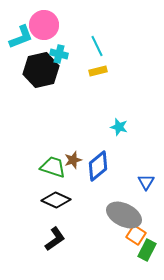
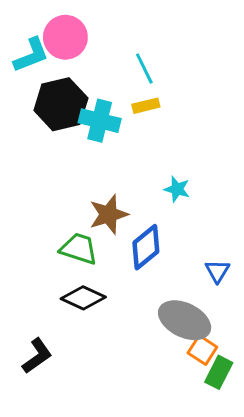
cyan cross: (59, 54) -> (100, 121), moved, size x1.5
brown star: (73, 160) -> (109, 214), moved, size x1.5
black L-shape: (55, 239) -> (37, 356), moved

